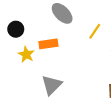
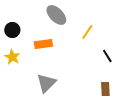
yellow star: (26, 54) -> (12, 57), moved

